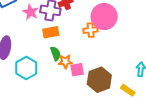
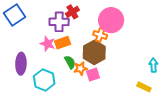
pink star: (30, 12) -> (48, 44), moved
orange cross: (91, 30) -> (100, 35), turned 32
brown hexagon: (99, 80) -> (94, 52), moved

